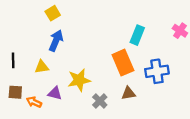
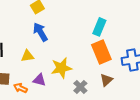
cyan rectangle: (137, 35) -> (99, 27), moved
blue arrow: (56, 41) -> (40, 32), turned -54
brown triangle: (128, 93) -> (106, 80), turned -32

